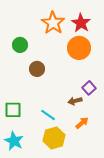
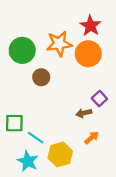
orange star: (53, 23) -> (59, 44), moved, turned 30
green circle: (20, 45) -> (22, 50), size x1.5
cyan line: (48, 115) -> (36, 138), moved
cyan star: (14, 141) -> (28, 161), moved

